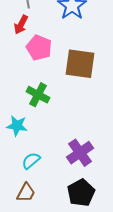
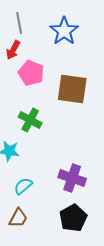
purple cross: (80, 153) -> (72, 178), turned -36

